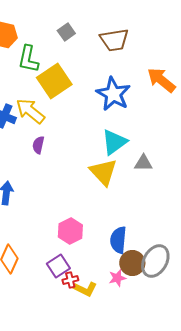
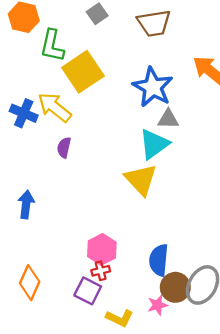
gray triangle: (143, 163) -> (168, 119), moved
purple square: (58, 266) -> (88, 291), turned -30
red cross: (70, 280) -> (101, 271), moved

